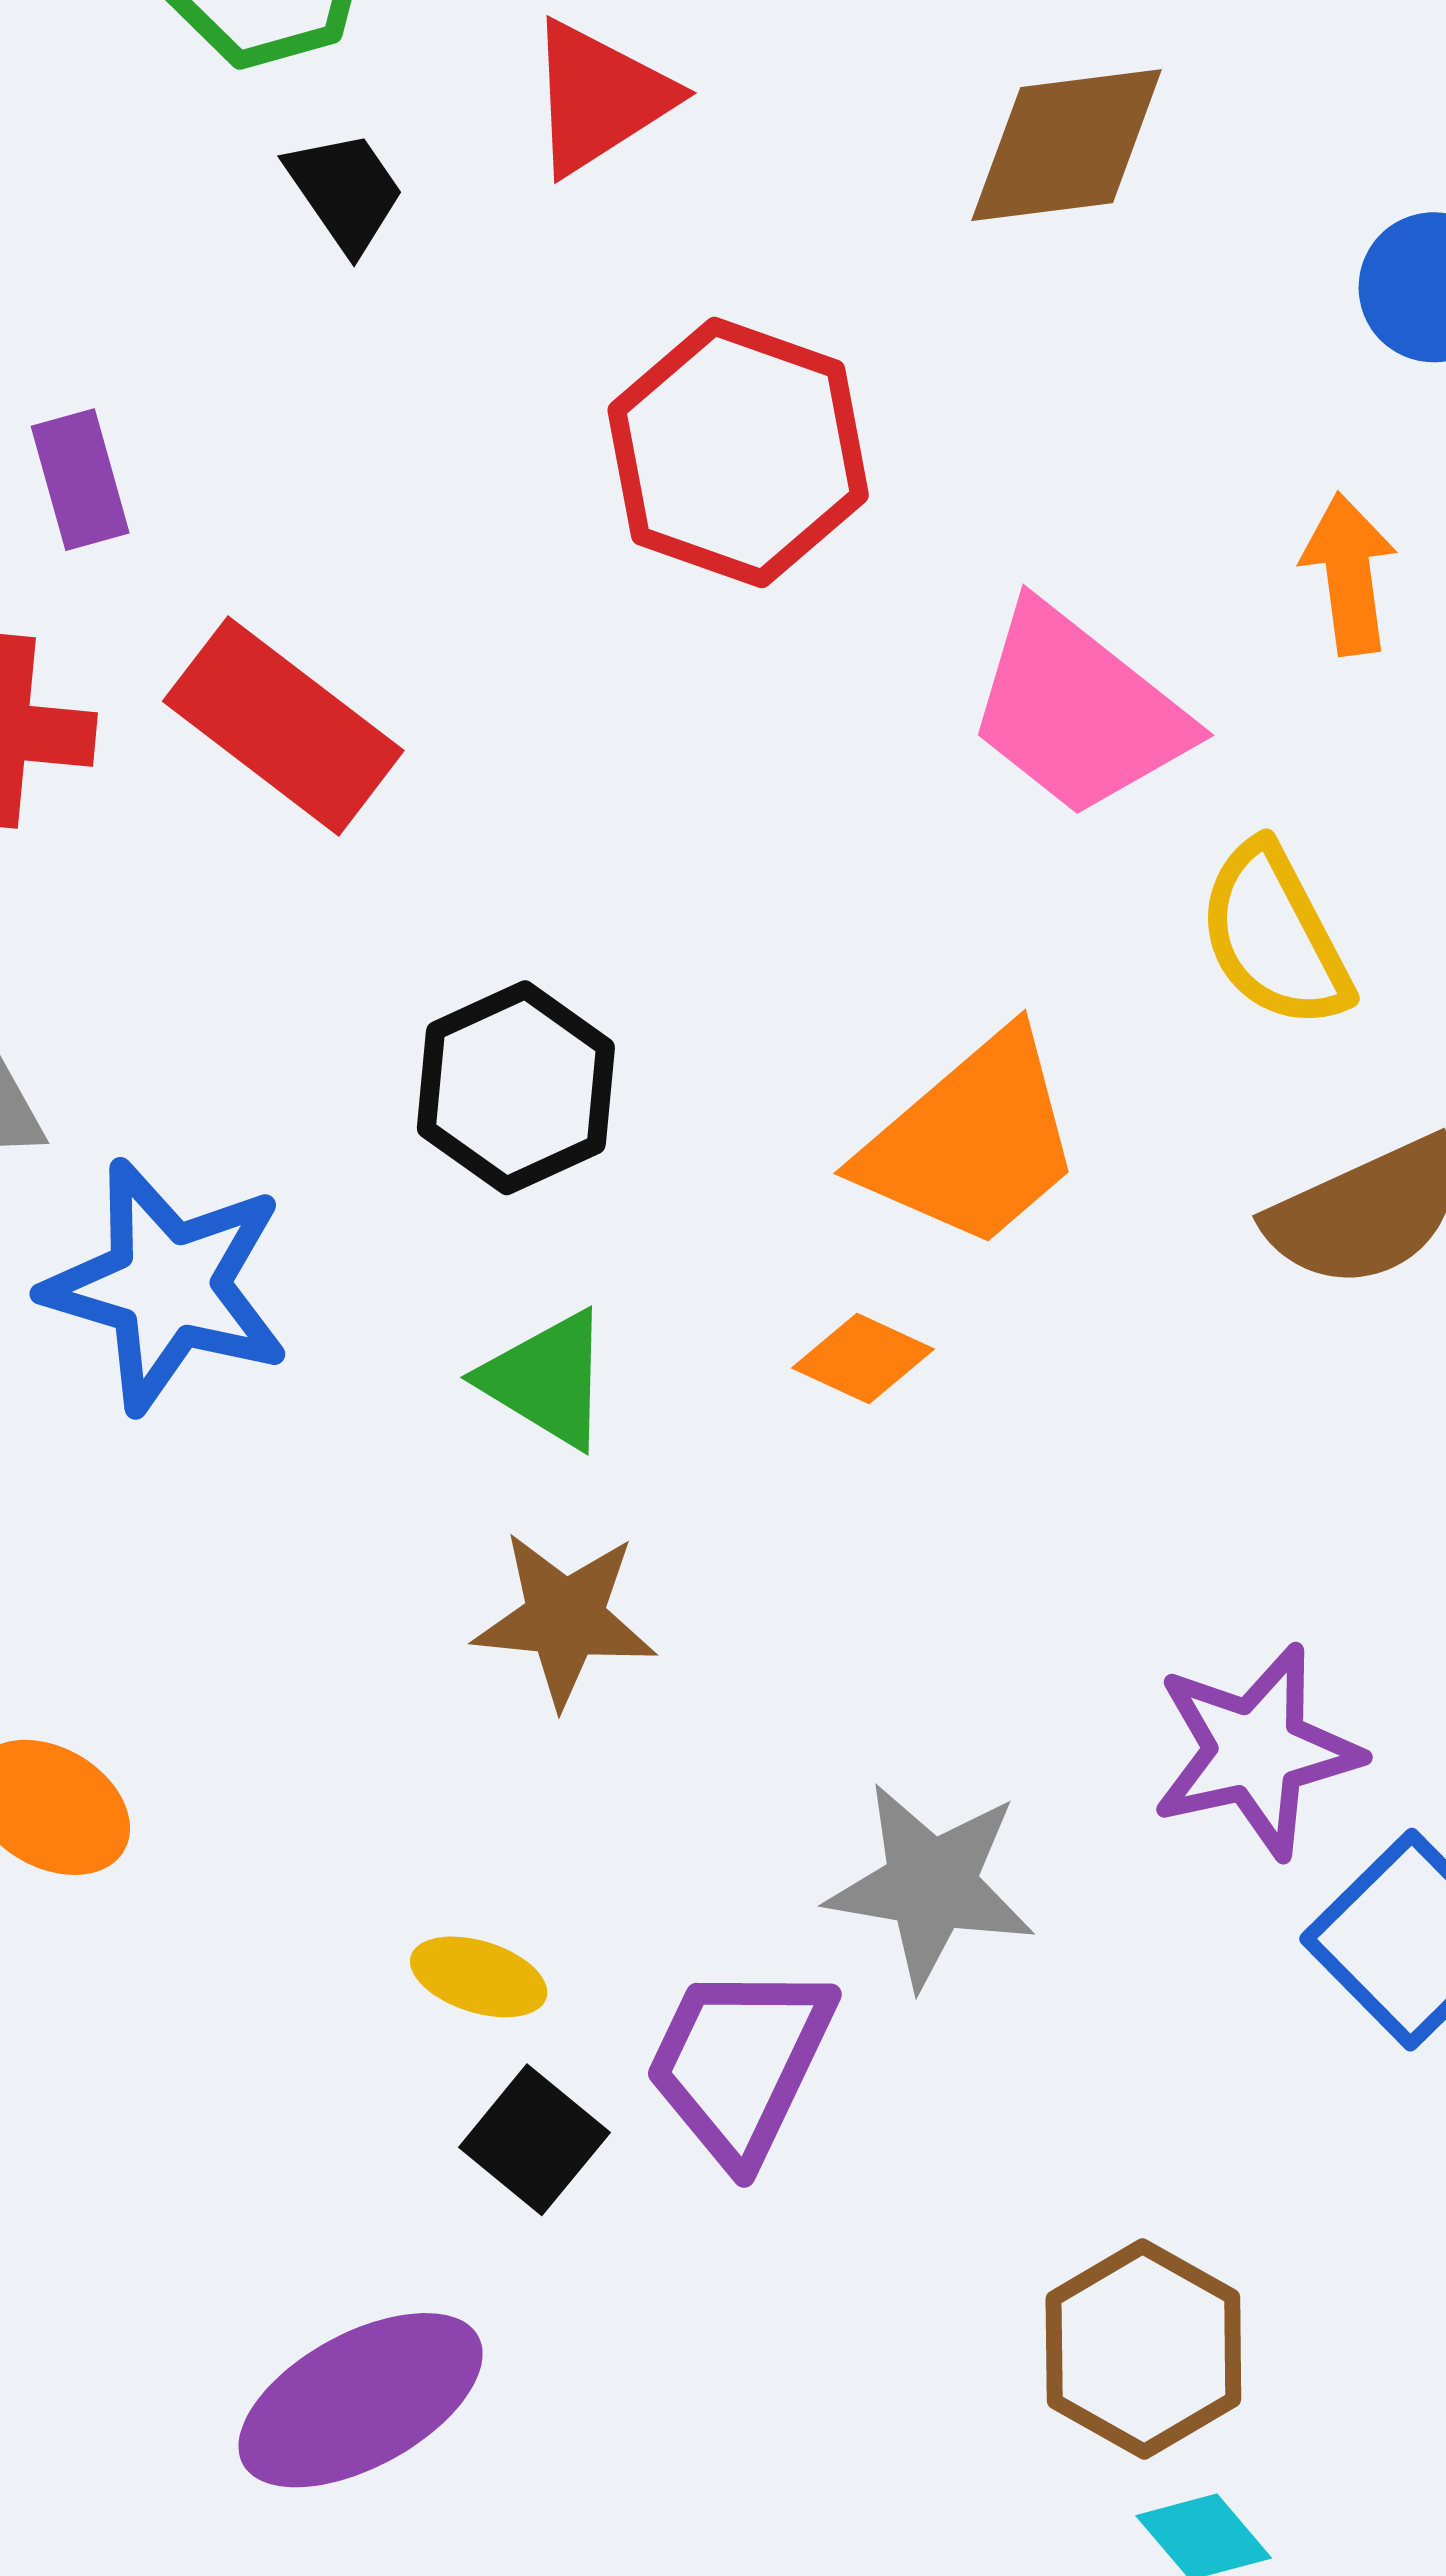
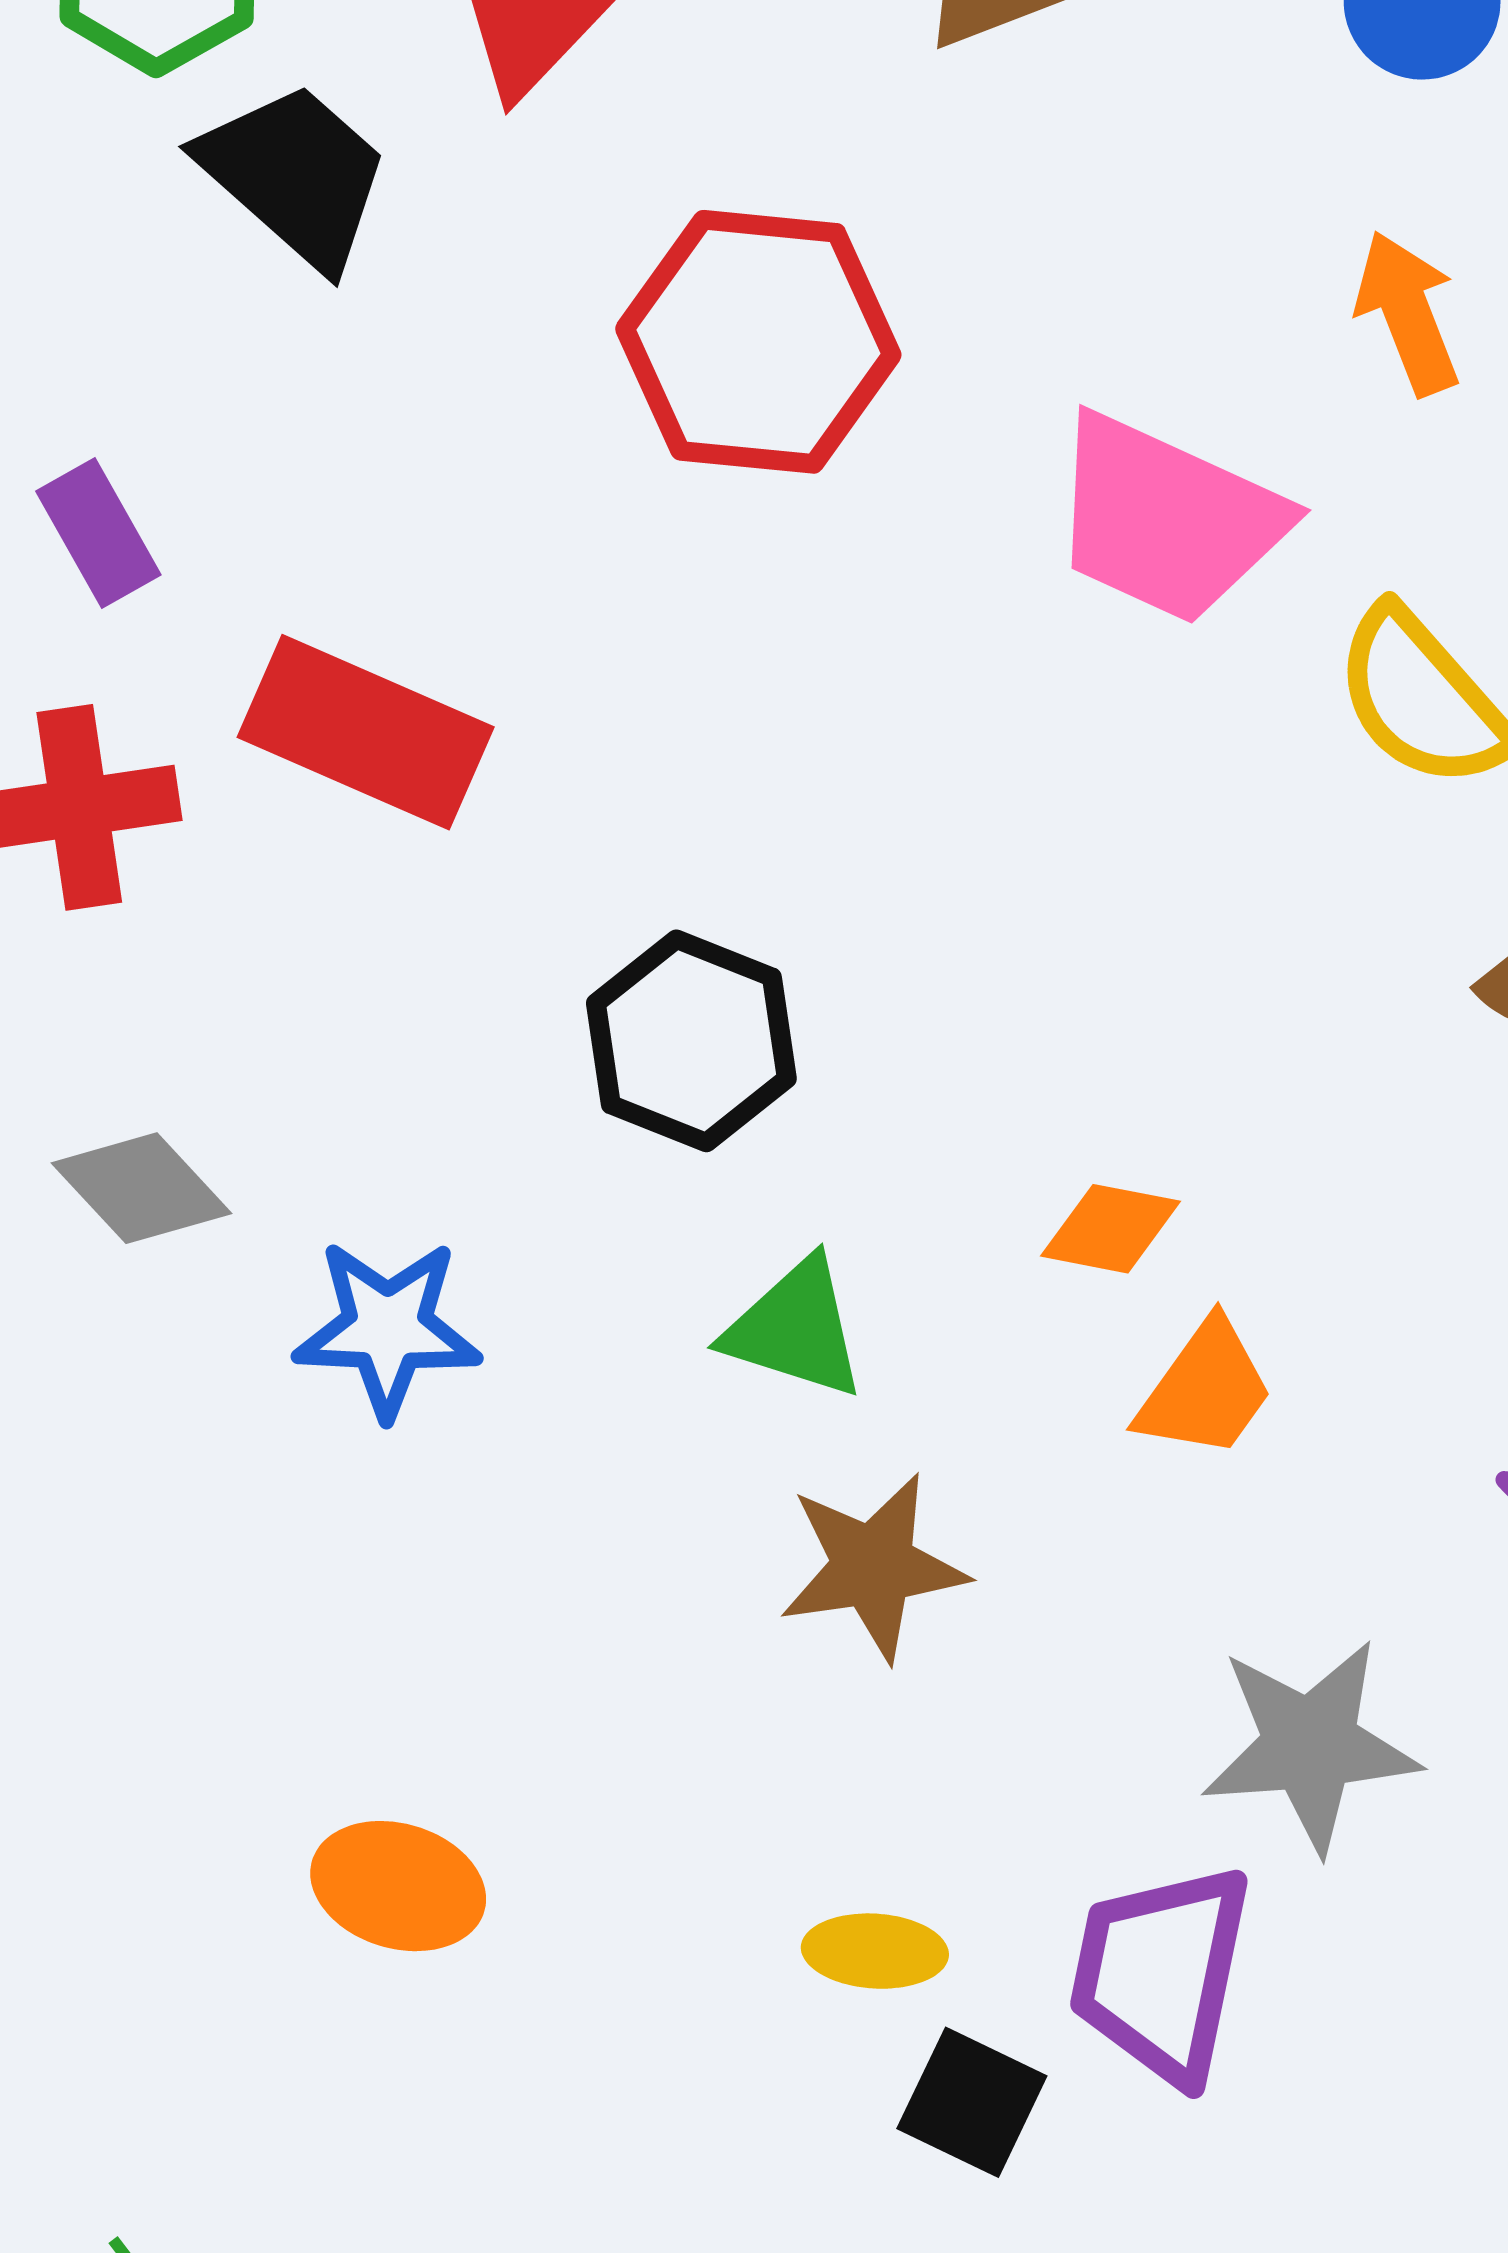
black trapezoid: (345, 191) -> (295, 175), size x1.5
orange trapezoid: (972, 1141) -> (1205, 1389), moved, size x0.6
blue star: (167, 1286) -> (387, 1328), size x0.7

